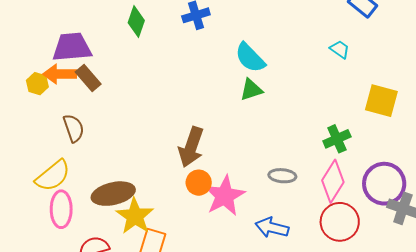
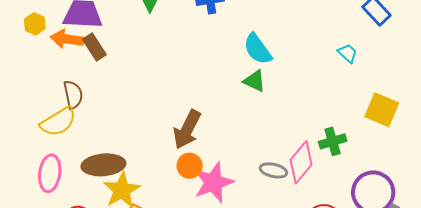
yellow hexagon: (37, 84) -> (35, 24), moved
green triangle: (251, 90) -> (254, 81), turned 35
yellow semicircle: (53, 176) -> (58, 122), moved
pink diamond: (333, 181) -> (301, 162), moved

